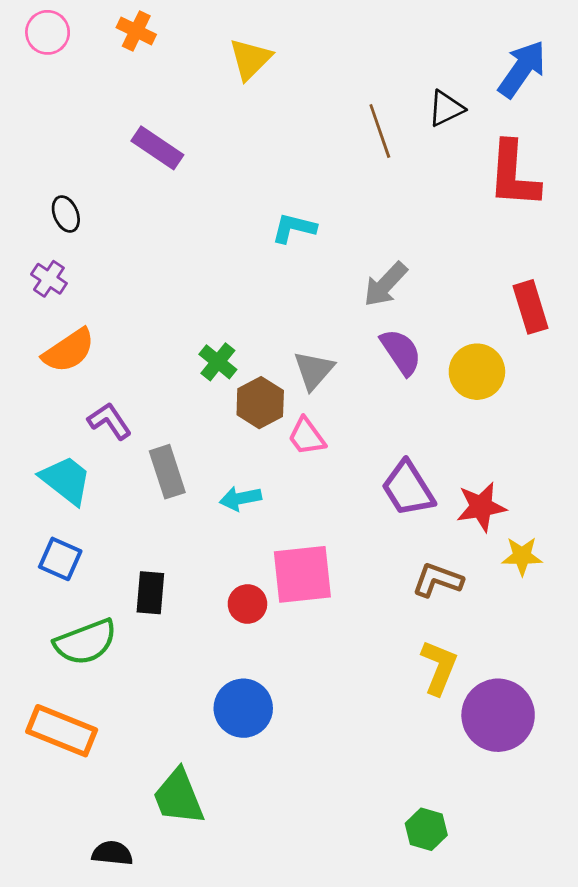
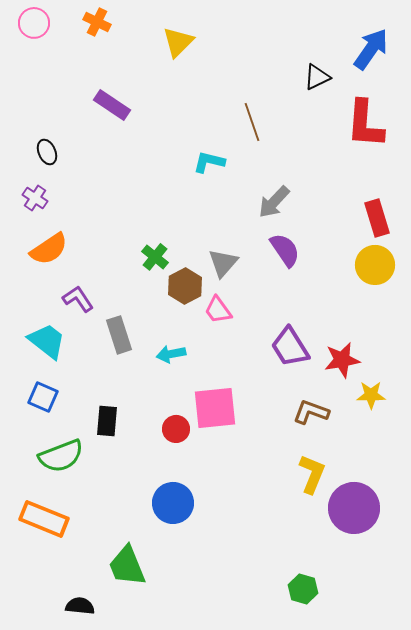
brown line: (380, 131) -> (252, 122), moved
yellow circle: (477, 372) -> (375, 265), moved

